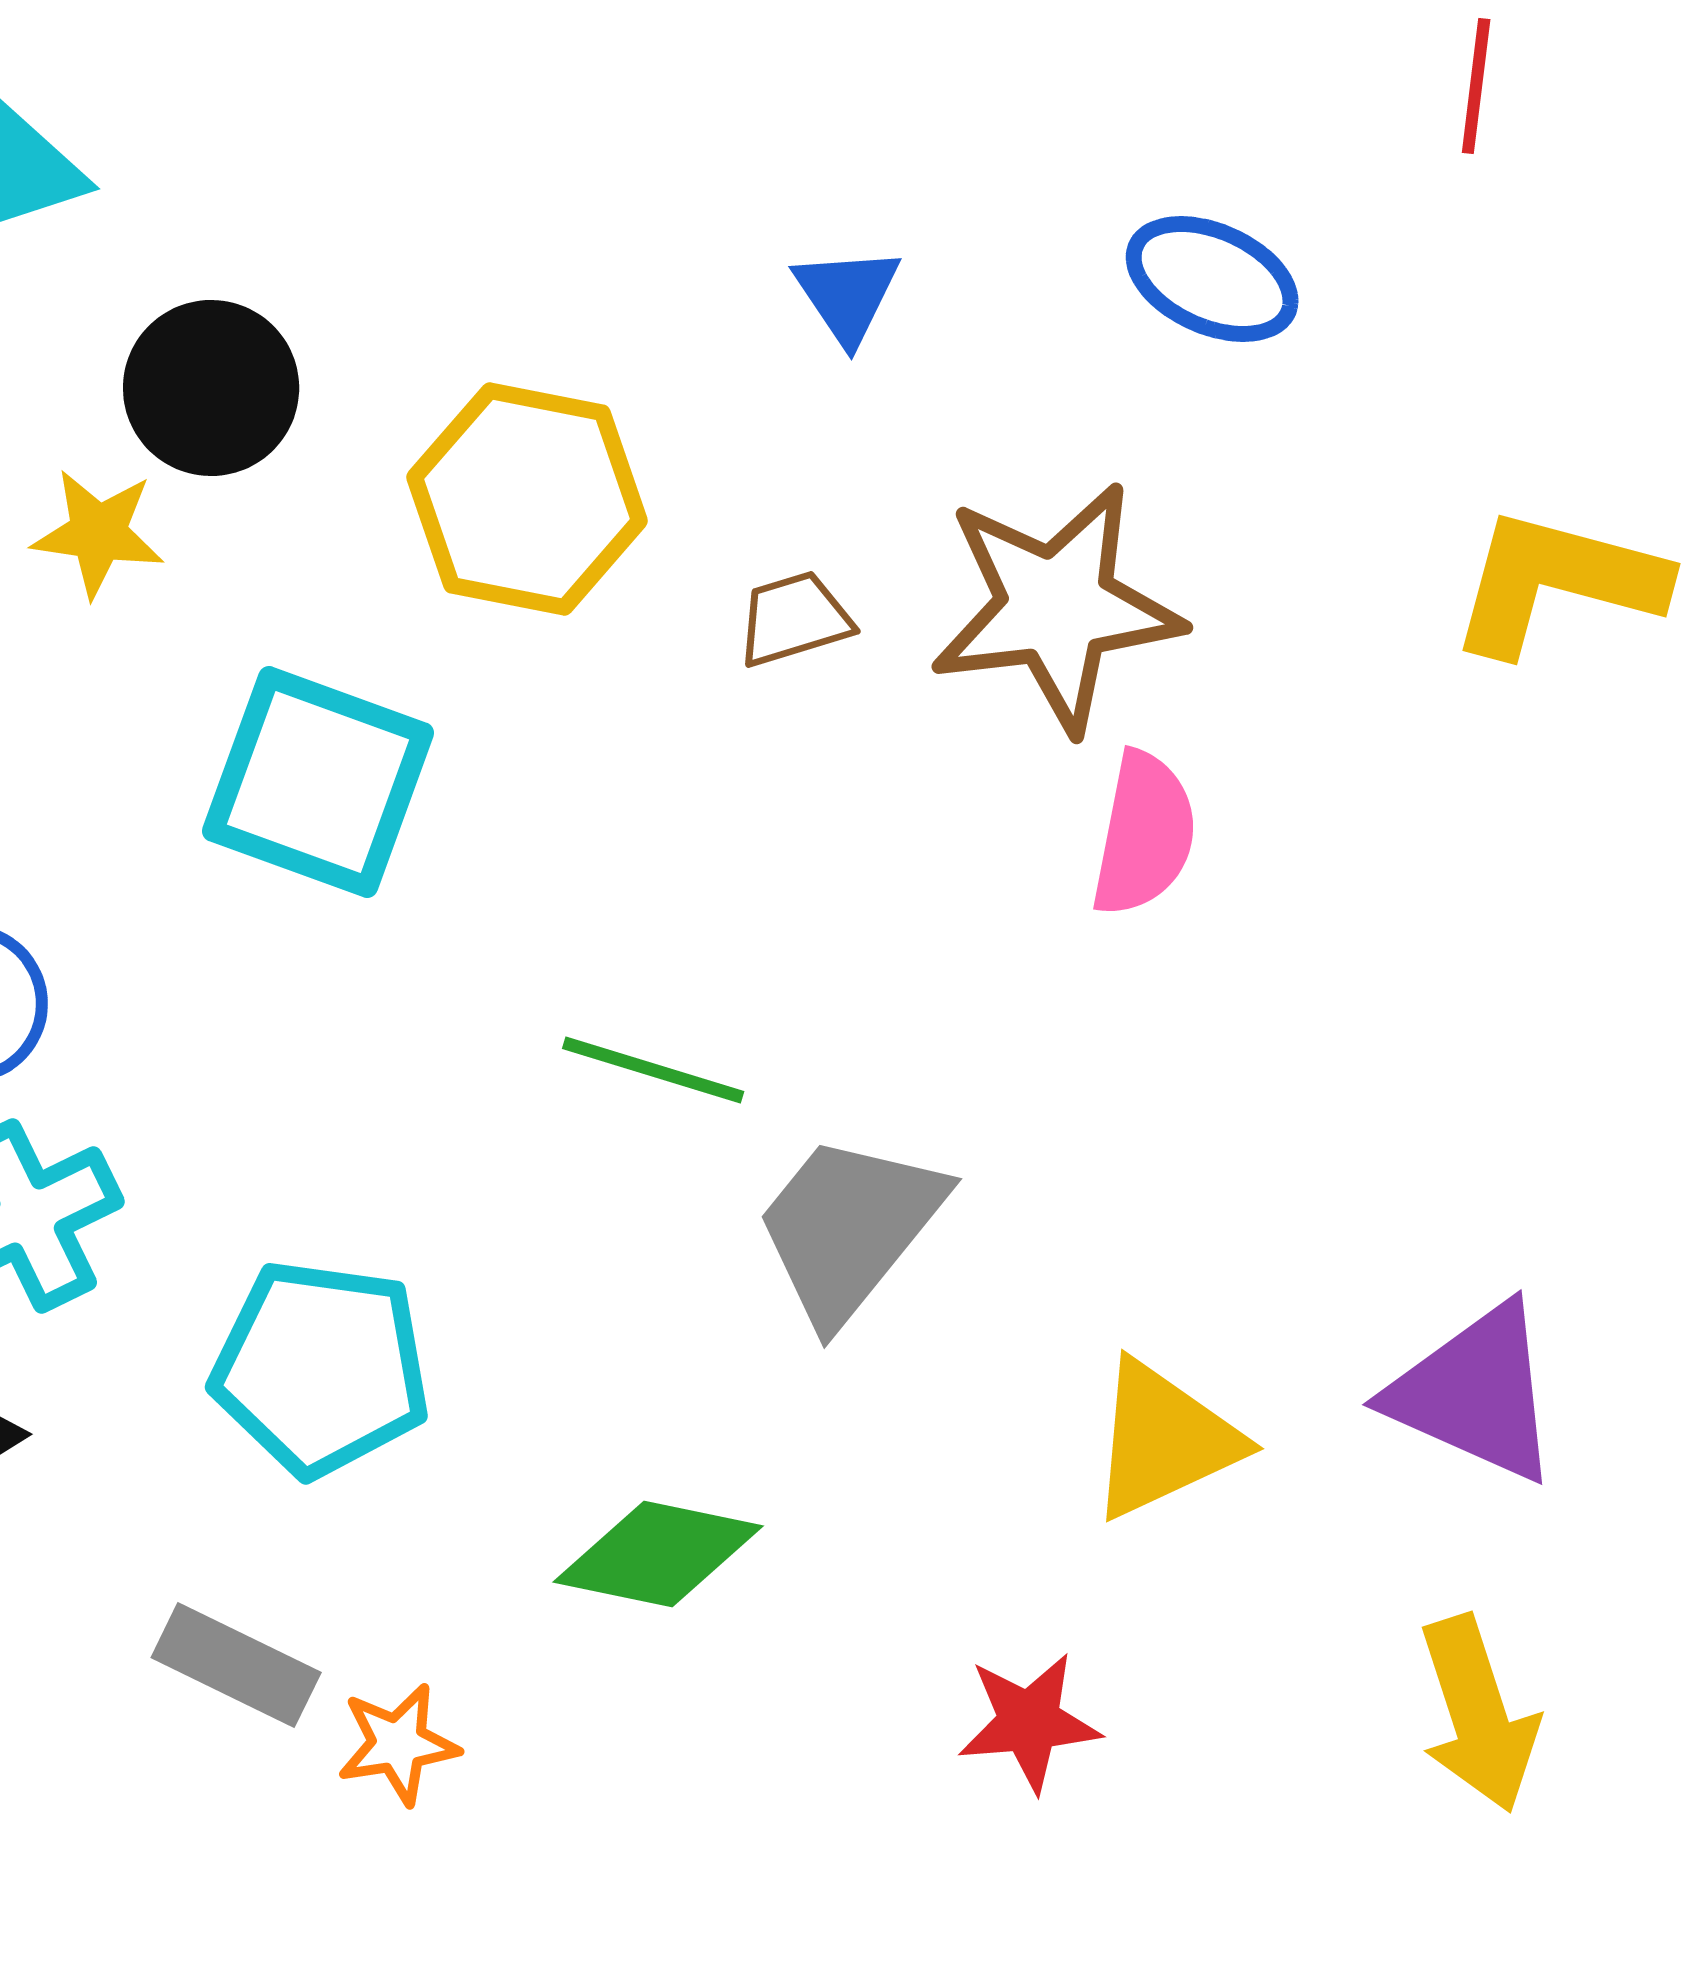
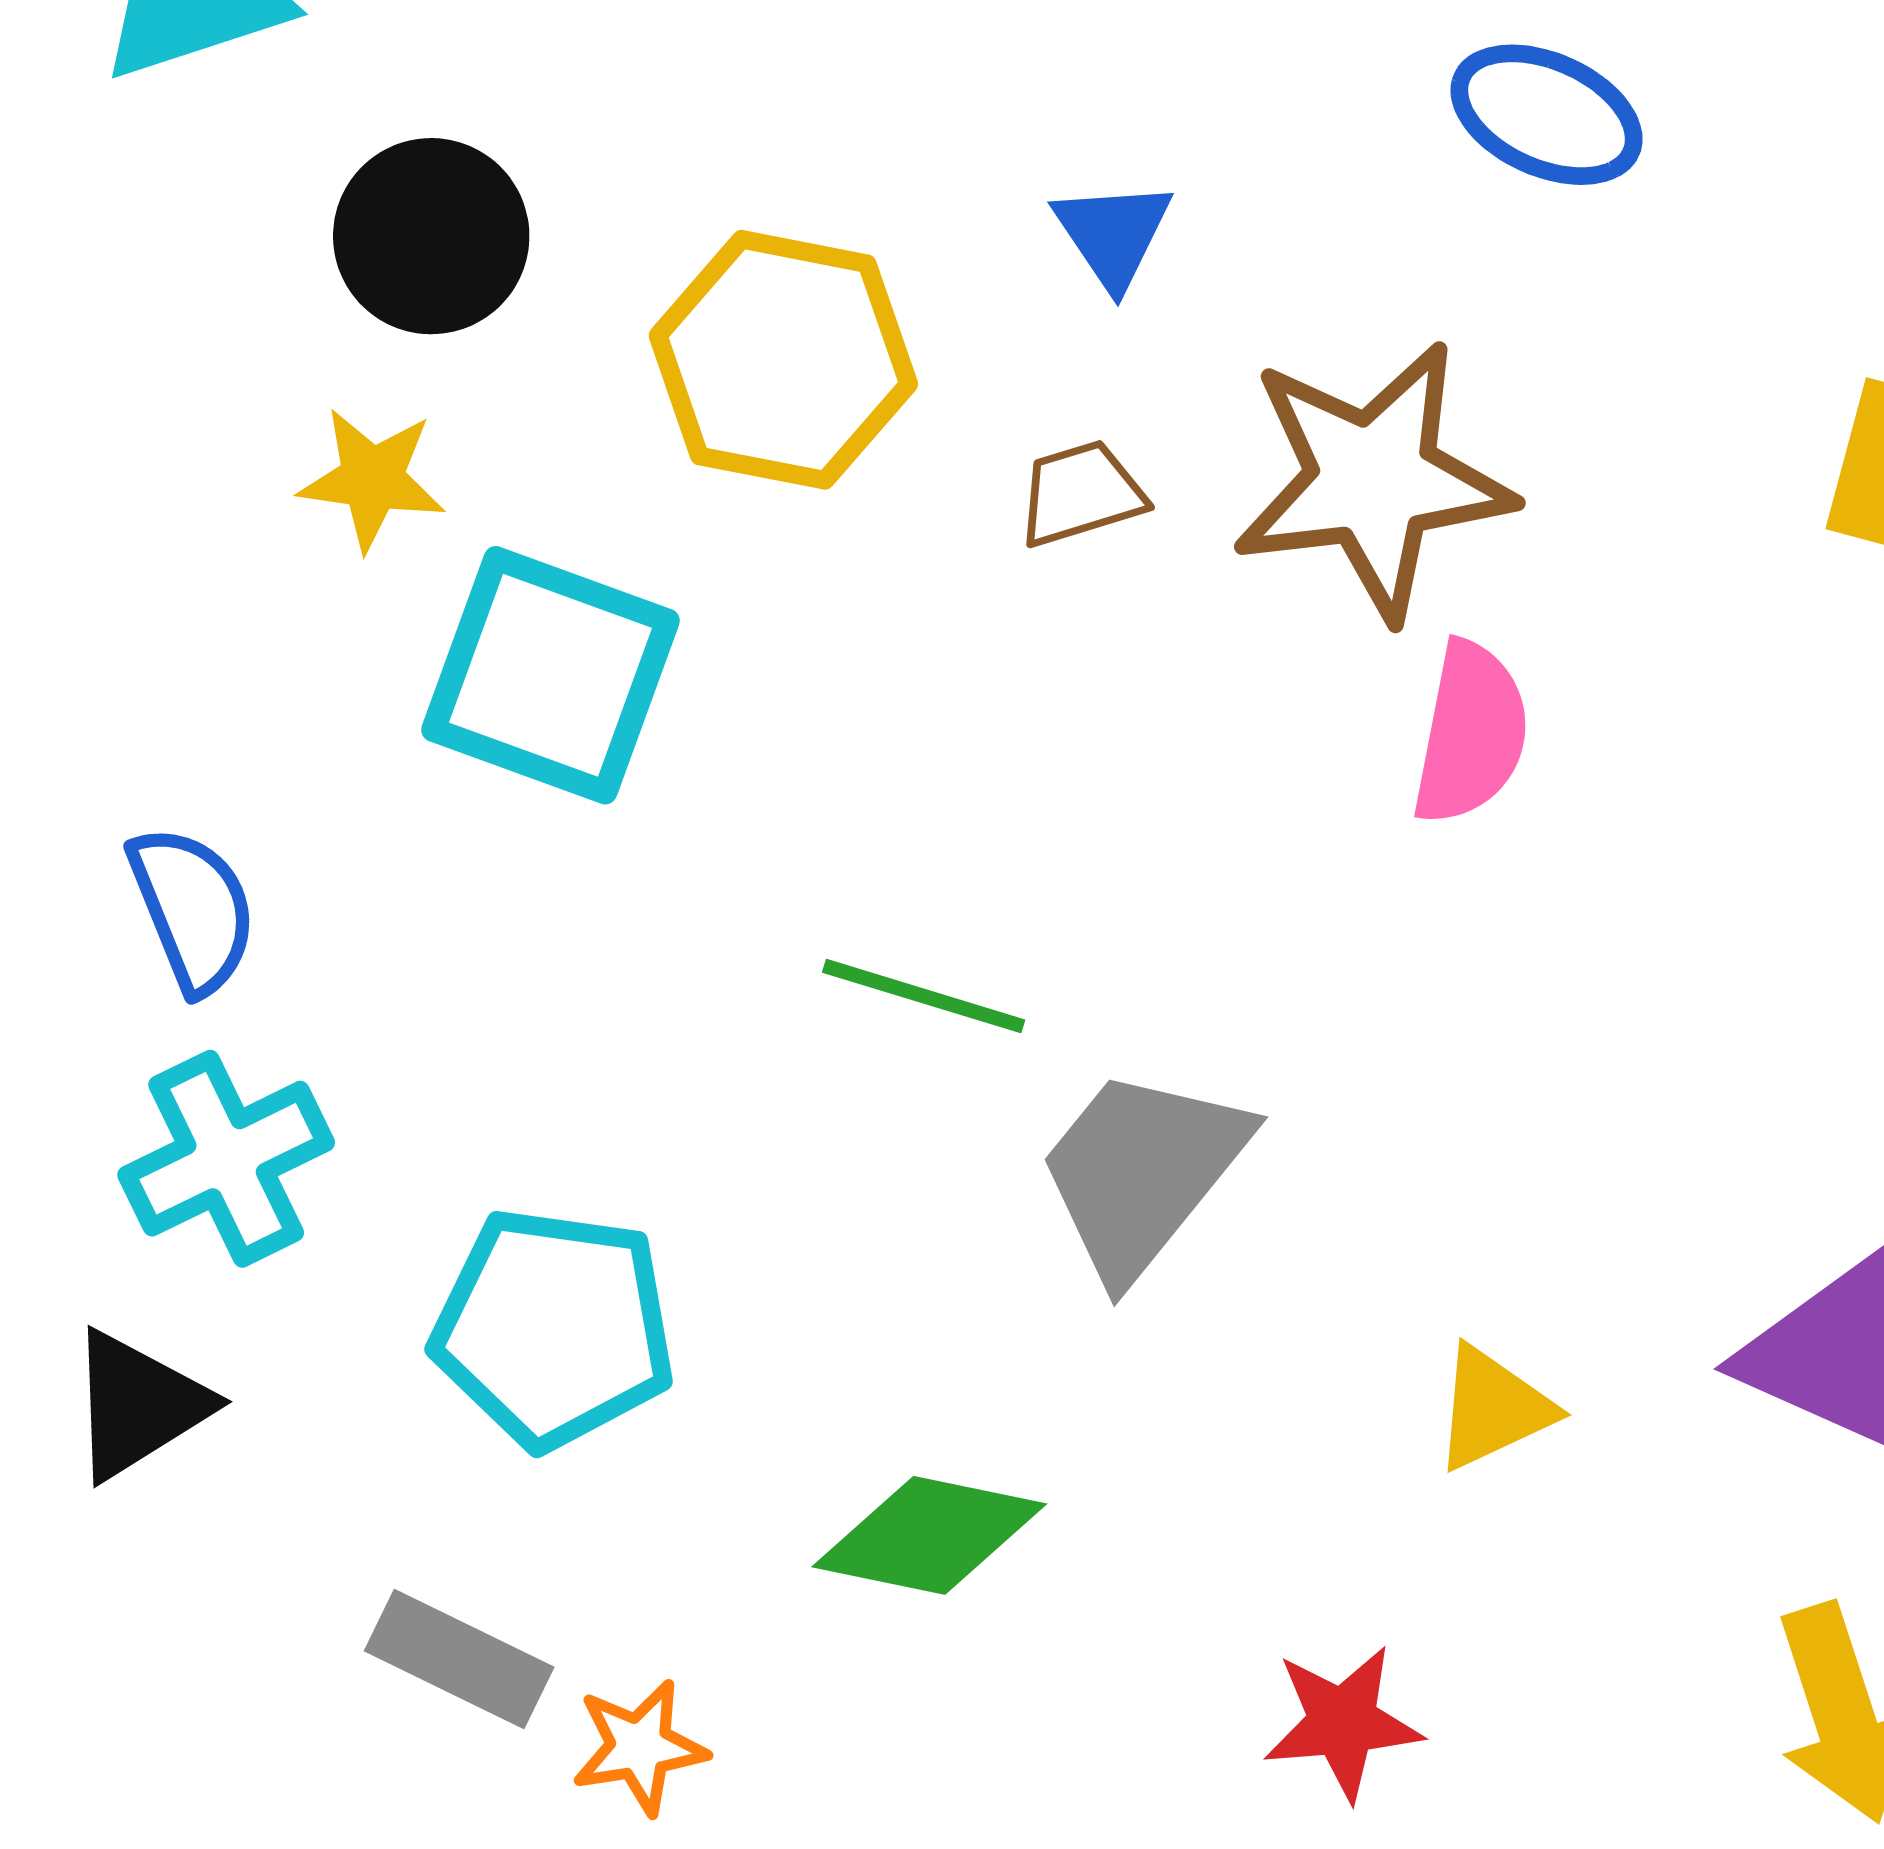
blue triangle: (847, 295) -> (1113, 234), moved
yellow star: (98, 533) -> (372, 479), moved
yellow triangle: (1164, 1440) -> (1493, 1408), size x0.7

